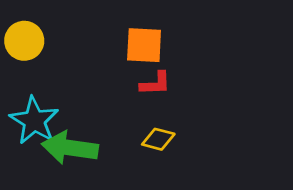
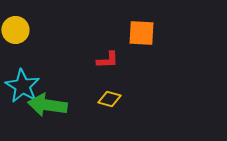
orange square: (144, 45) -> (141, 33), moved

